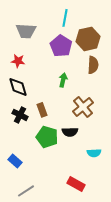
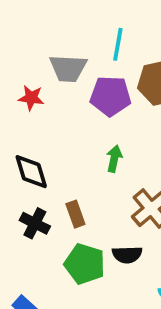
gray trapezoid: (26, 31) -> (68, 68), moved
purple pentagon: (61, 46) -> (111, 96), turned -30
red star: (18, 61) -> (31, 98), moved

